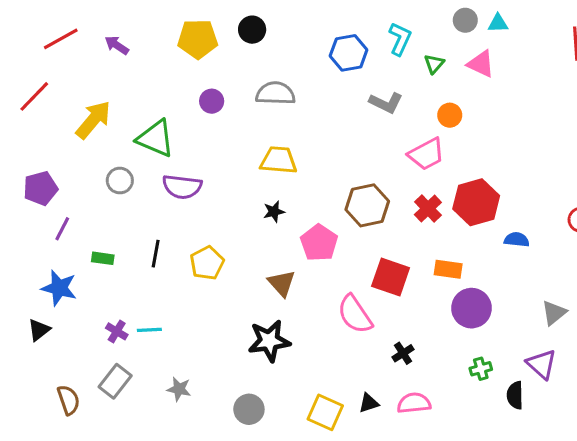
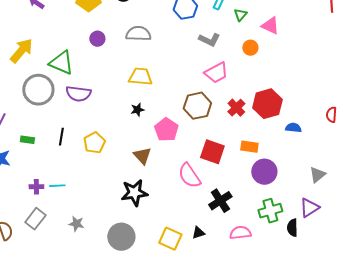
pink triangle: (481, 64) -> (270, 26), moved
pink trapezoid: (426, 154) -> (216, 73), moved
gray circle: (120, 181) -> (38, 90), size x1.8
purple cross: (117, 331) -> (36, 187), turned -32
black cross: (403, 353) -> (220, 201), size x1.6
purple triangle: (542, 364) -> (309, 208), turned 45
green cross: (481, 369) -> (270, 211), size x1.6
pink semicircle: (414, 403) -> (240, 233), moved
gray circle: (249, 409) -> (121, 237), size x1.4

